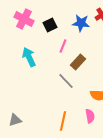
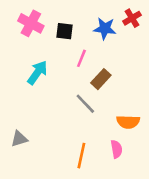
black square: (50, 25) -> (65, 31), turned 32
cyan arrow: (29, 57) -> (37, 73), turned 60
gray triangle: (15, 120) -> (19, 139), moved

